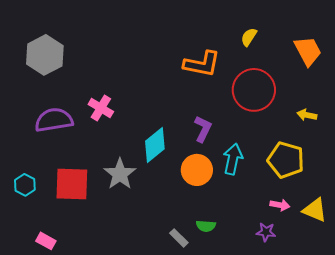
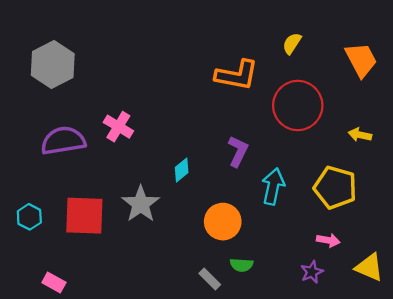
cyan diamond: (155, 145) -> (182, 170), size x0.6
orange circle: (197, 170) -> (223, 222), moved
yellow triangle: (315, 210) -> (369, 267), moved
purple star: (266, 232) -> (312, 272), turned -30

